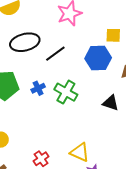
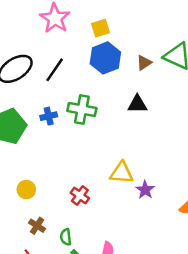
yellow square: (113, 35) -> (101, 28), moved
blue cross: (38, 88) -> (49, 116), turned 32

